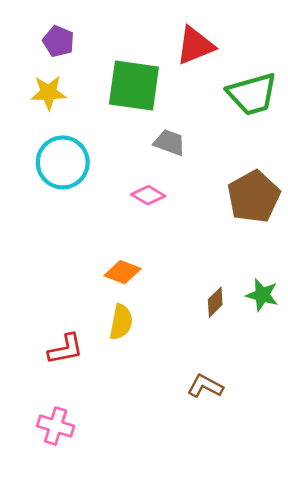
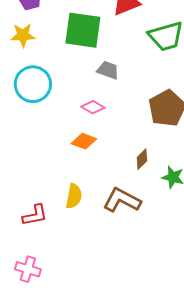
orange diamond: (123, 272) -> (84, 141), moved
brown diamond: (215, 302) -> (142, 159), moved
brown L-shape: (205, 386) -> (122, 200), moved, size x1.5

